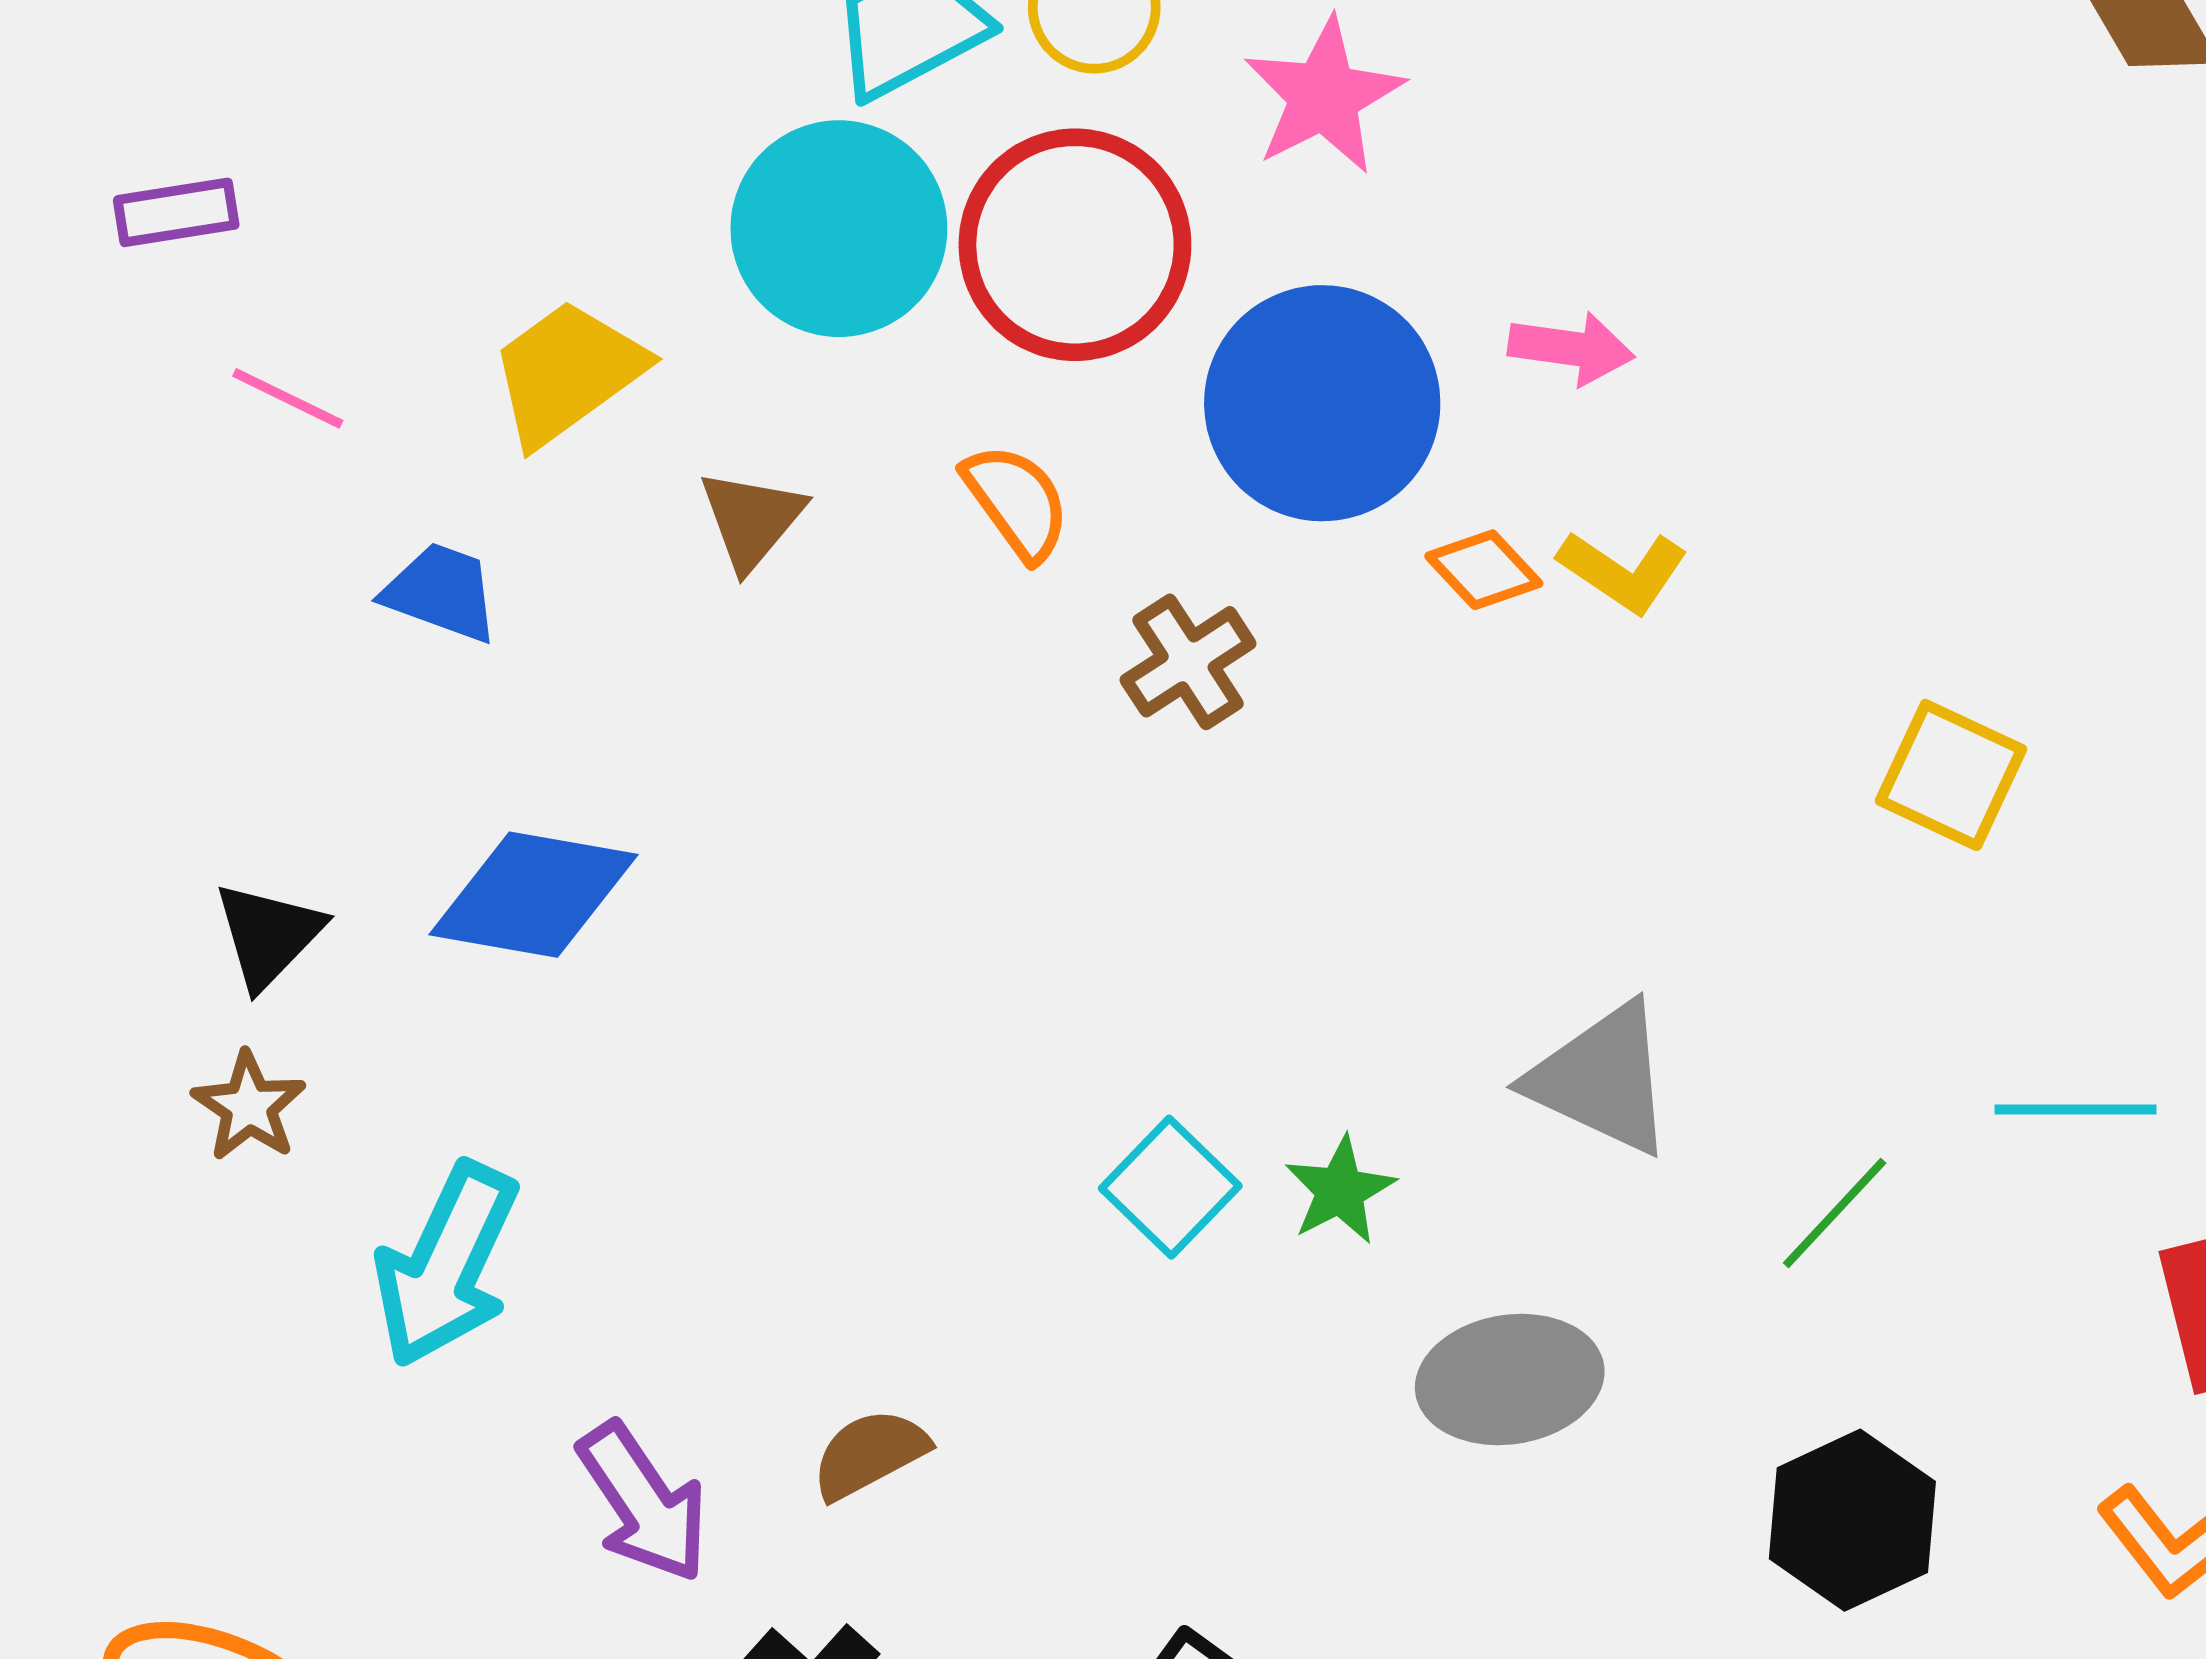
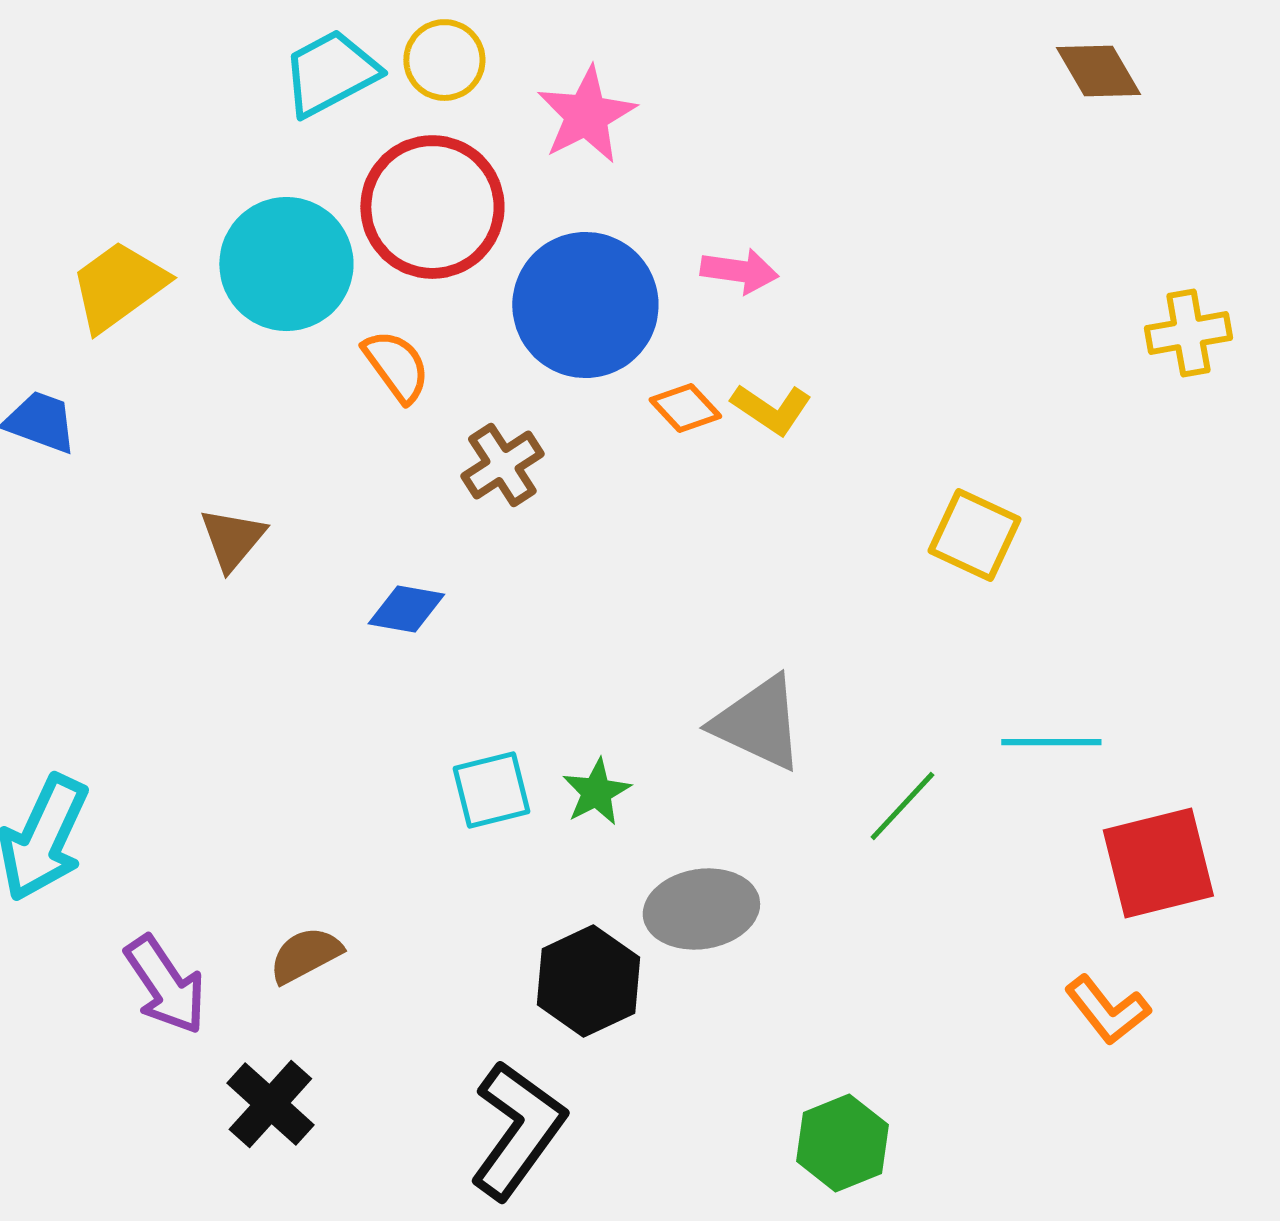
cyan circle: (839, 229) -> (286, 264), moved
brown triangle: (752, 520) -> (232, 539), moved
blue diamond: (533, 895) -> (406, 609), moved, size x0.6
cyan square: (1170, 1187) -> (491, 790), turned 32
black hexagon: (1852, 1520) -> (588, 981), moved

